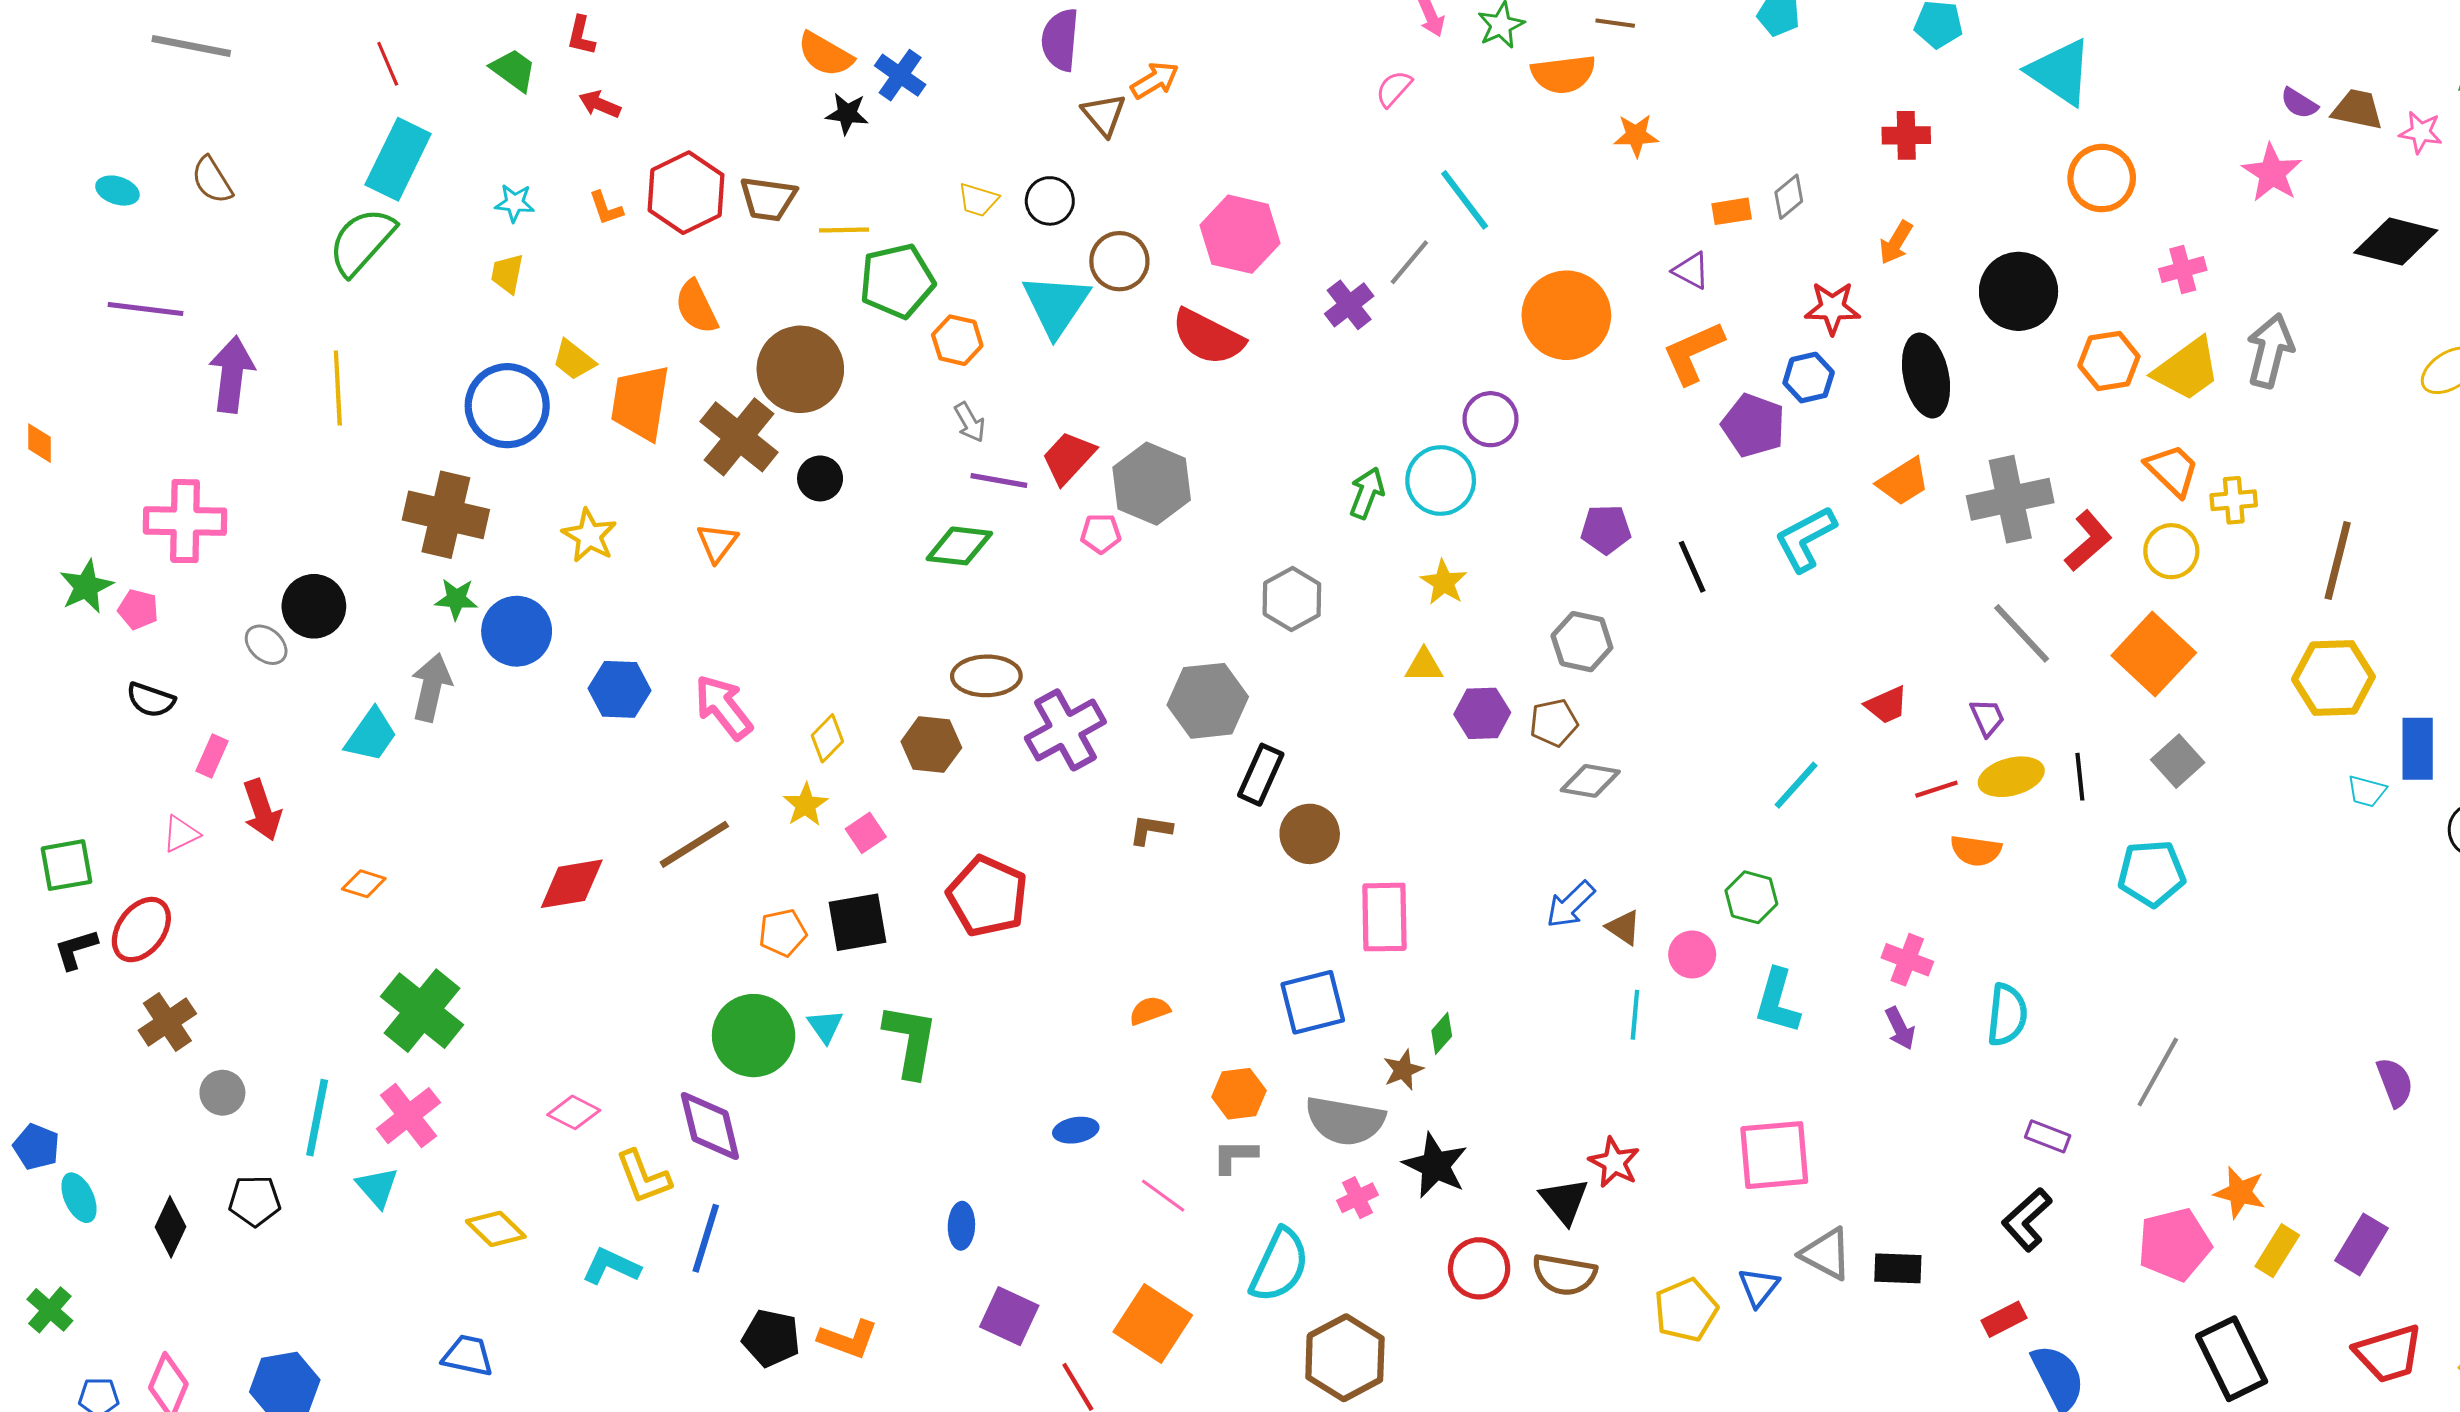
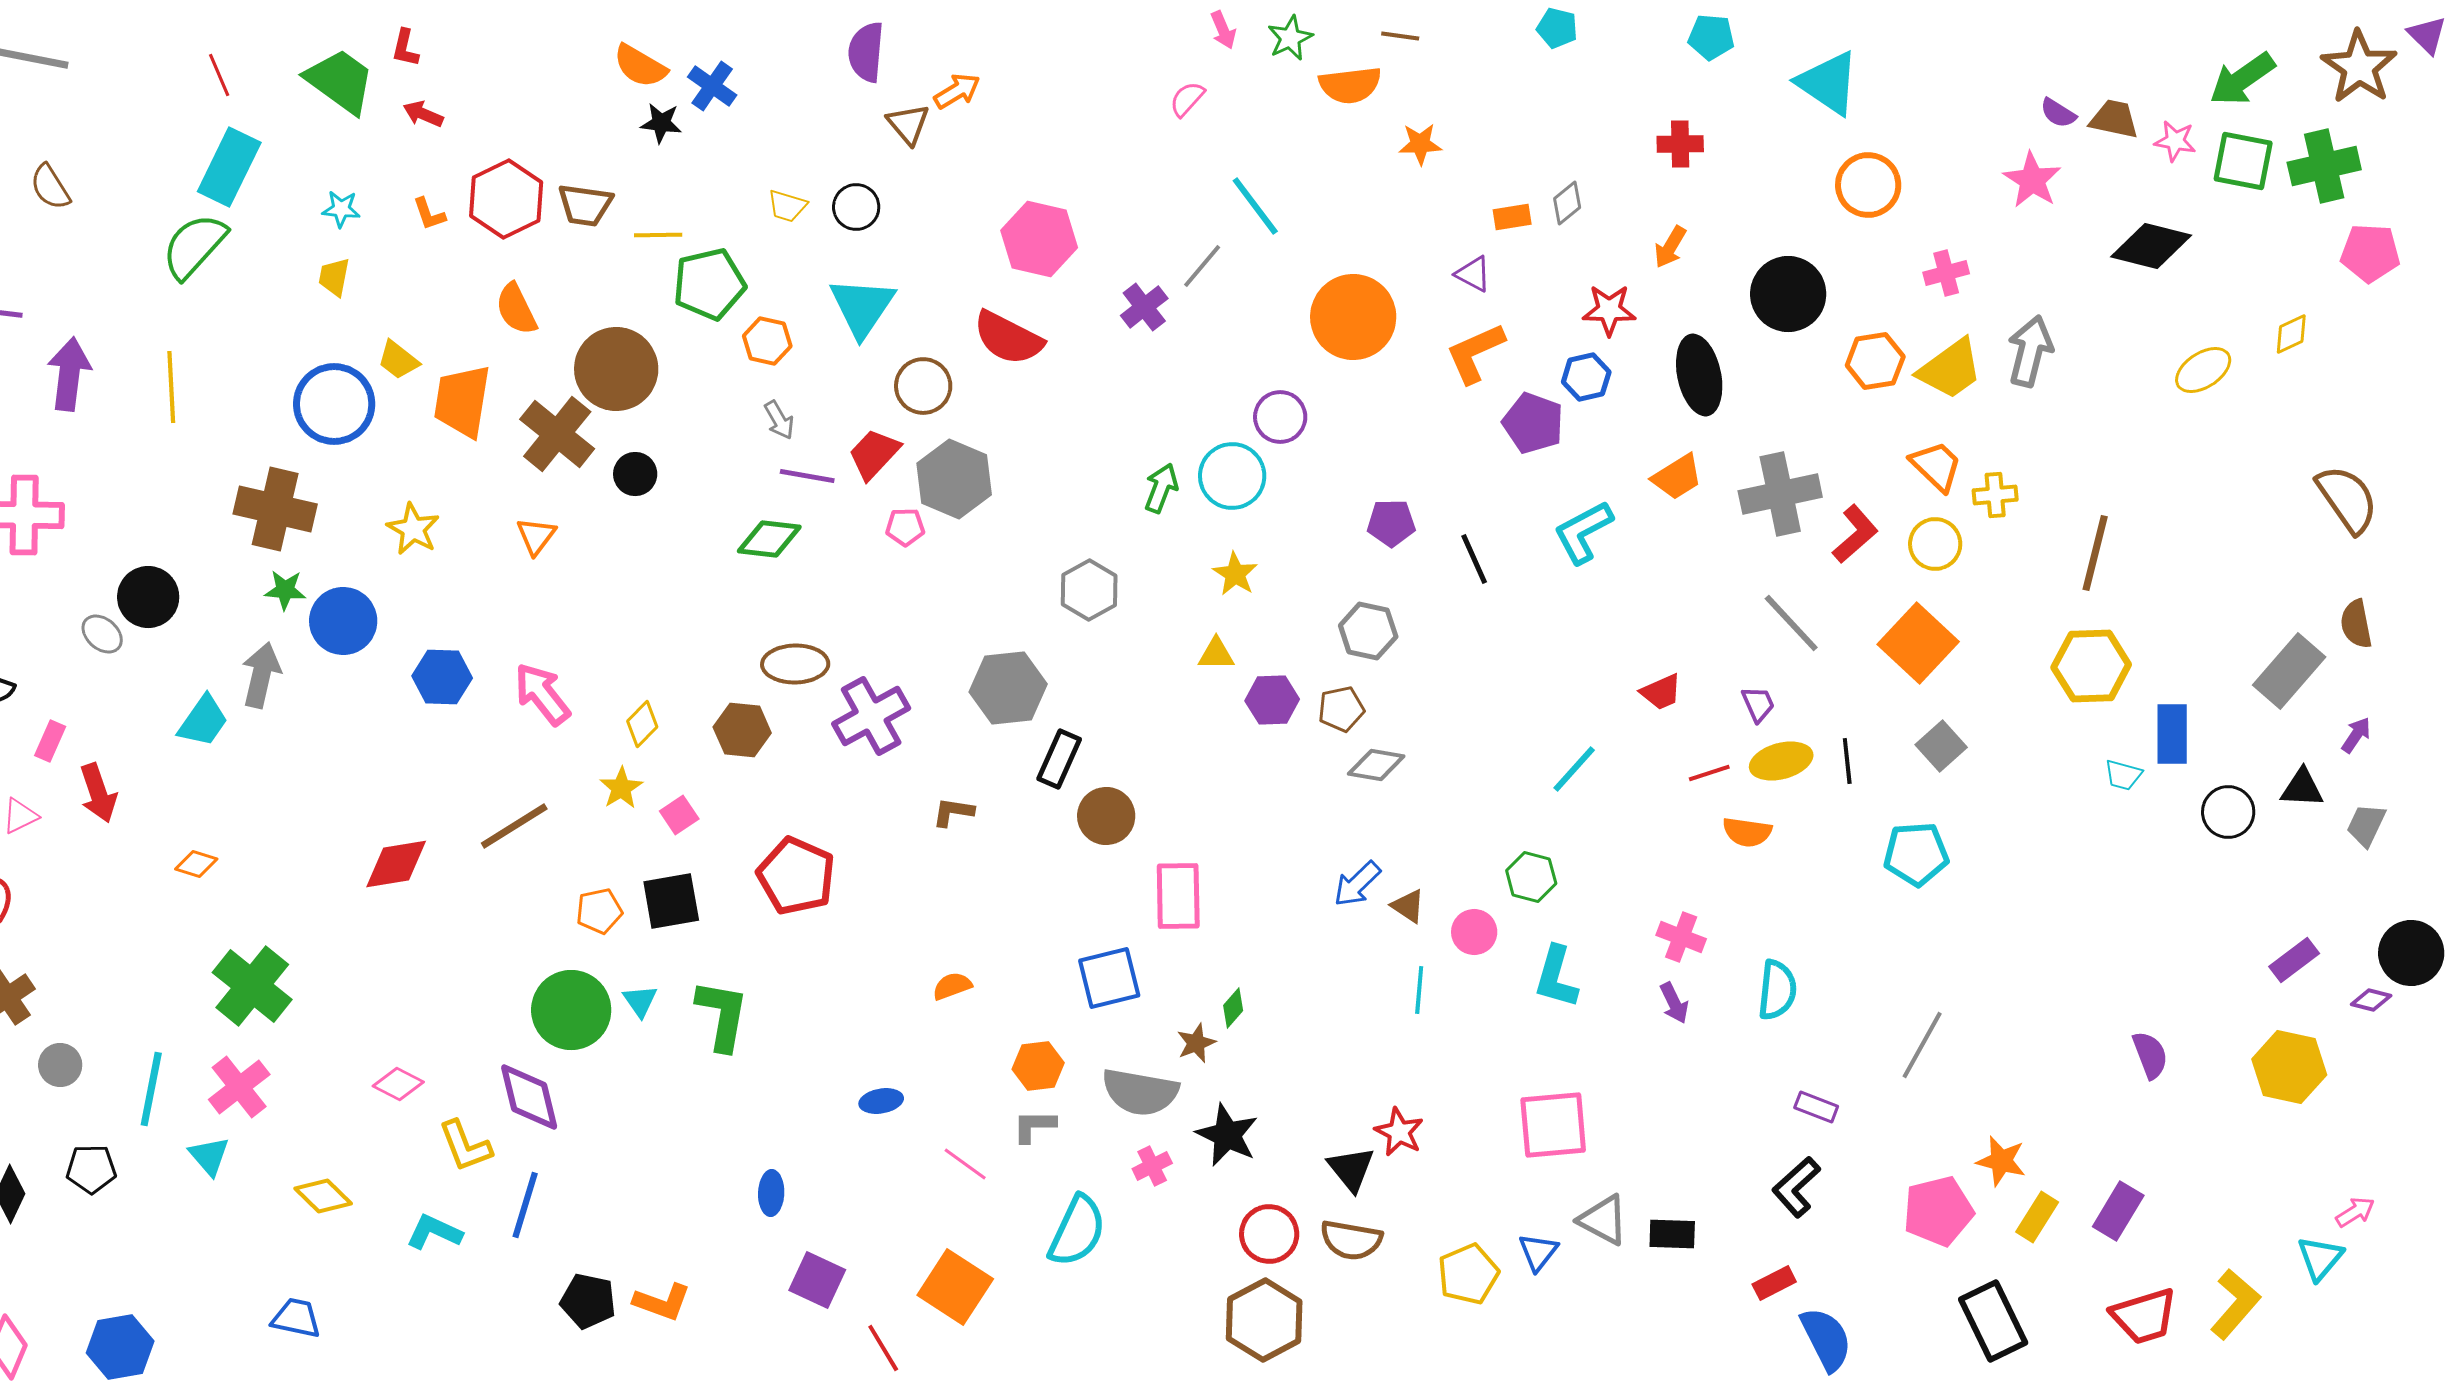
green trapezoid: (513, 70) -> (340, 81), size x1.6
brown circle: (1119, 261) -> (923, 386), moved
brown hexagon: (1345, 1358) -> (1264, 1320), moved

